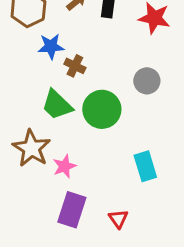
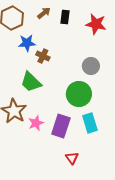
green circle: (102, 109) -> (79, 94), moved
purple rectangle: (72, 210) -> (61, 126), moved

